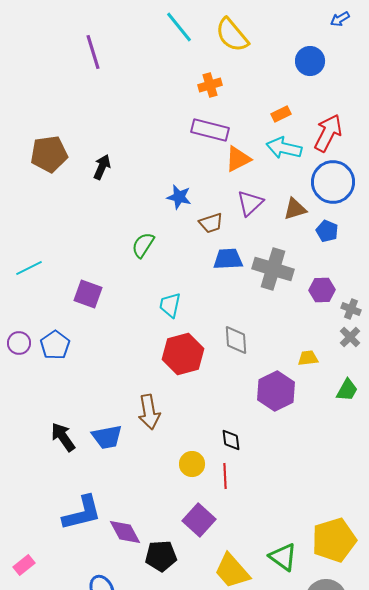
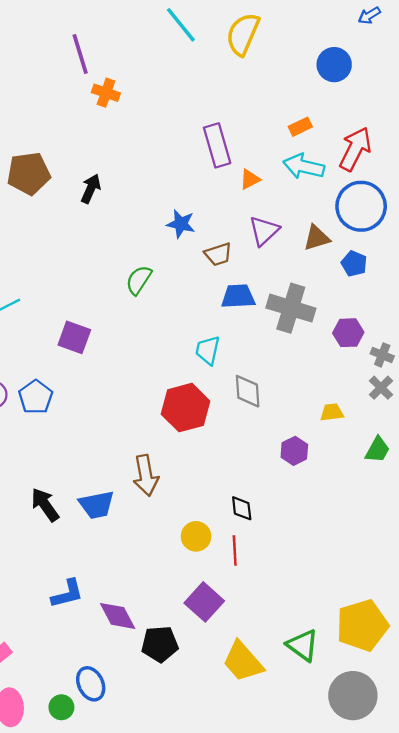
yellow semicircle: (232, 35) -> (243, 34), turned 63
orange cross: (210, 85) -> (106, 93), moved, turned 35
purple rectangle: (210, 130) -> (217, 145), turned 60
orange triangle: (238, 159) -> (250, 179), size x0.7
cyan trapezoid: (170, 305) -> (208, 350), moved
purple hexagon: (276, 391) -> (294, 451), size x0.6
blue L-shape: (82, 513) -> (67, 594), size x0.7

